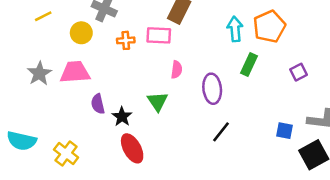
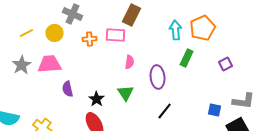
yellow line: (43, 16) -> (27, 33), moved
green triangle: (158, 101) -> (126, 93), moved
black star: (122, 117) -> (97, 99), moved

